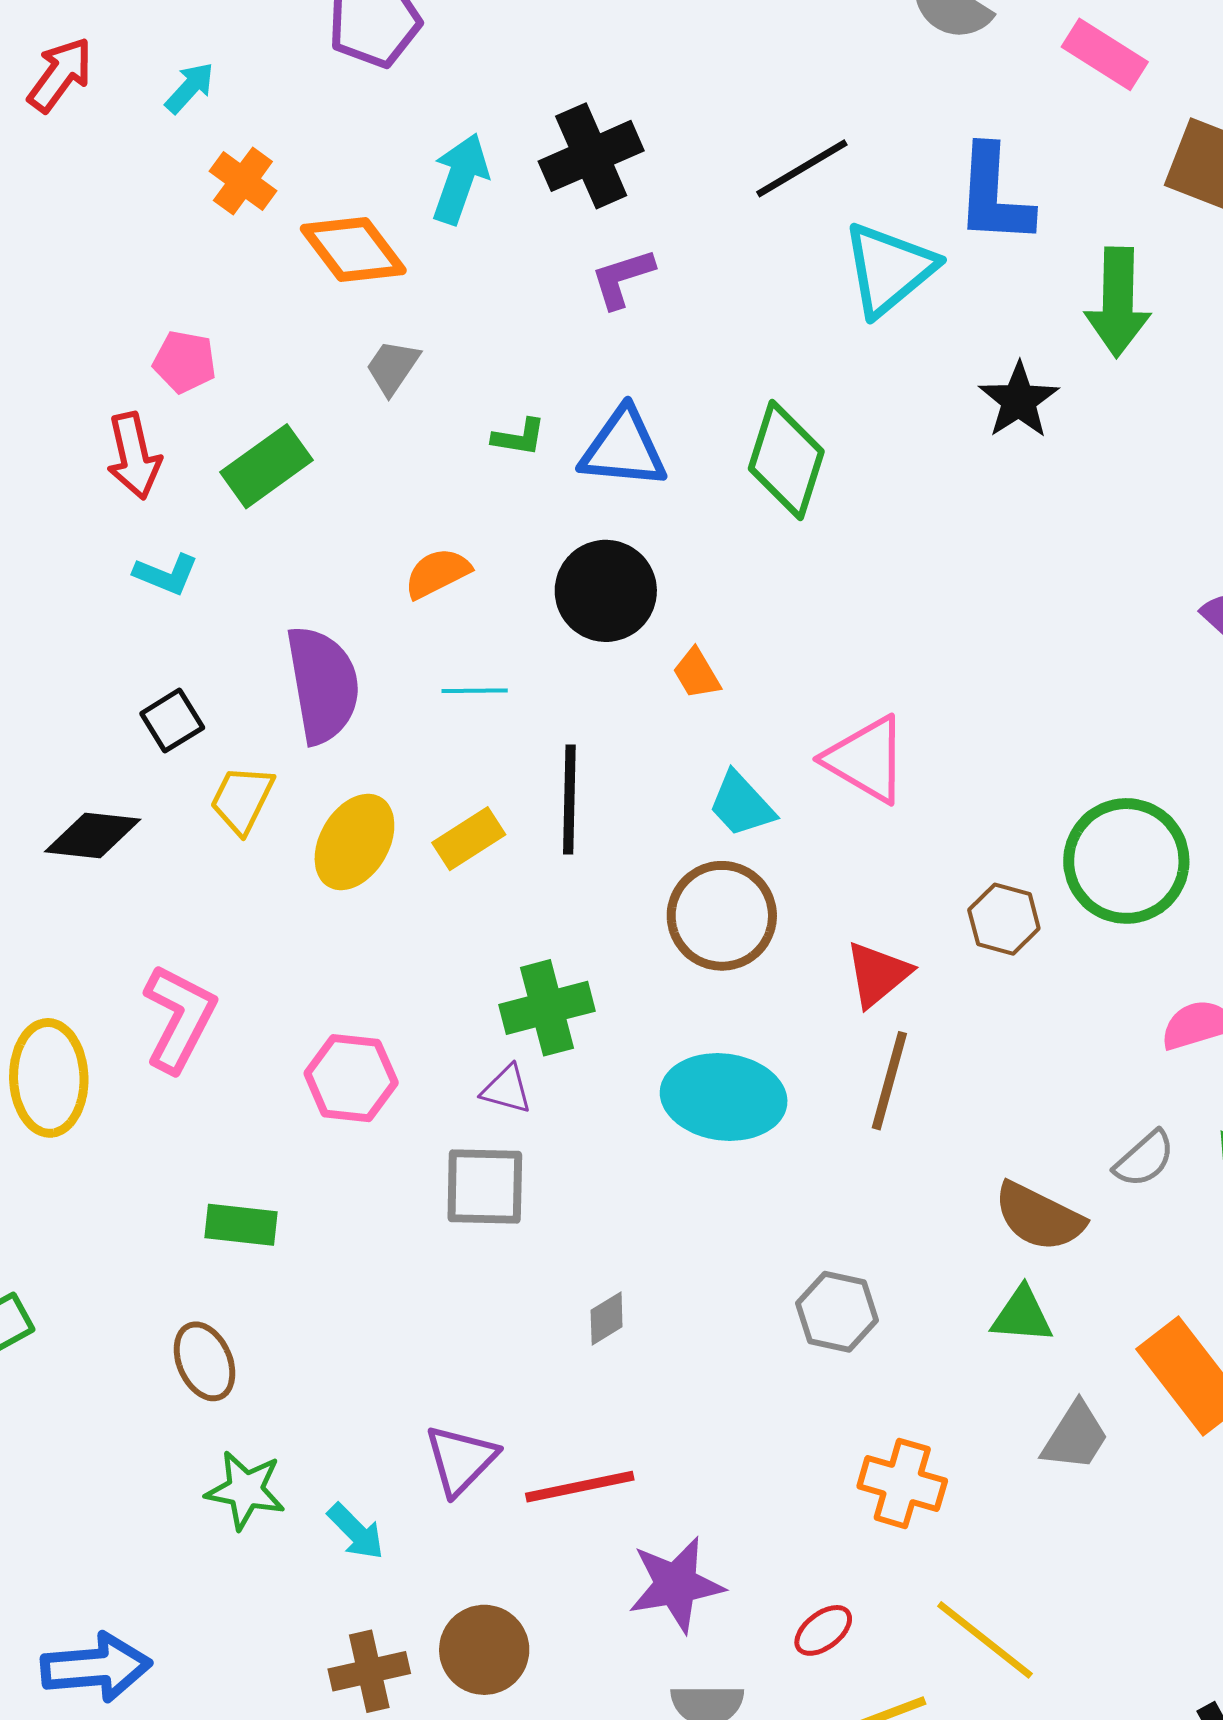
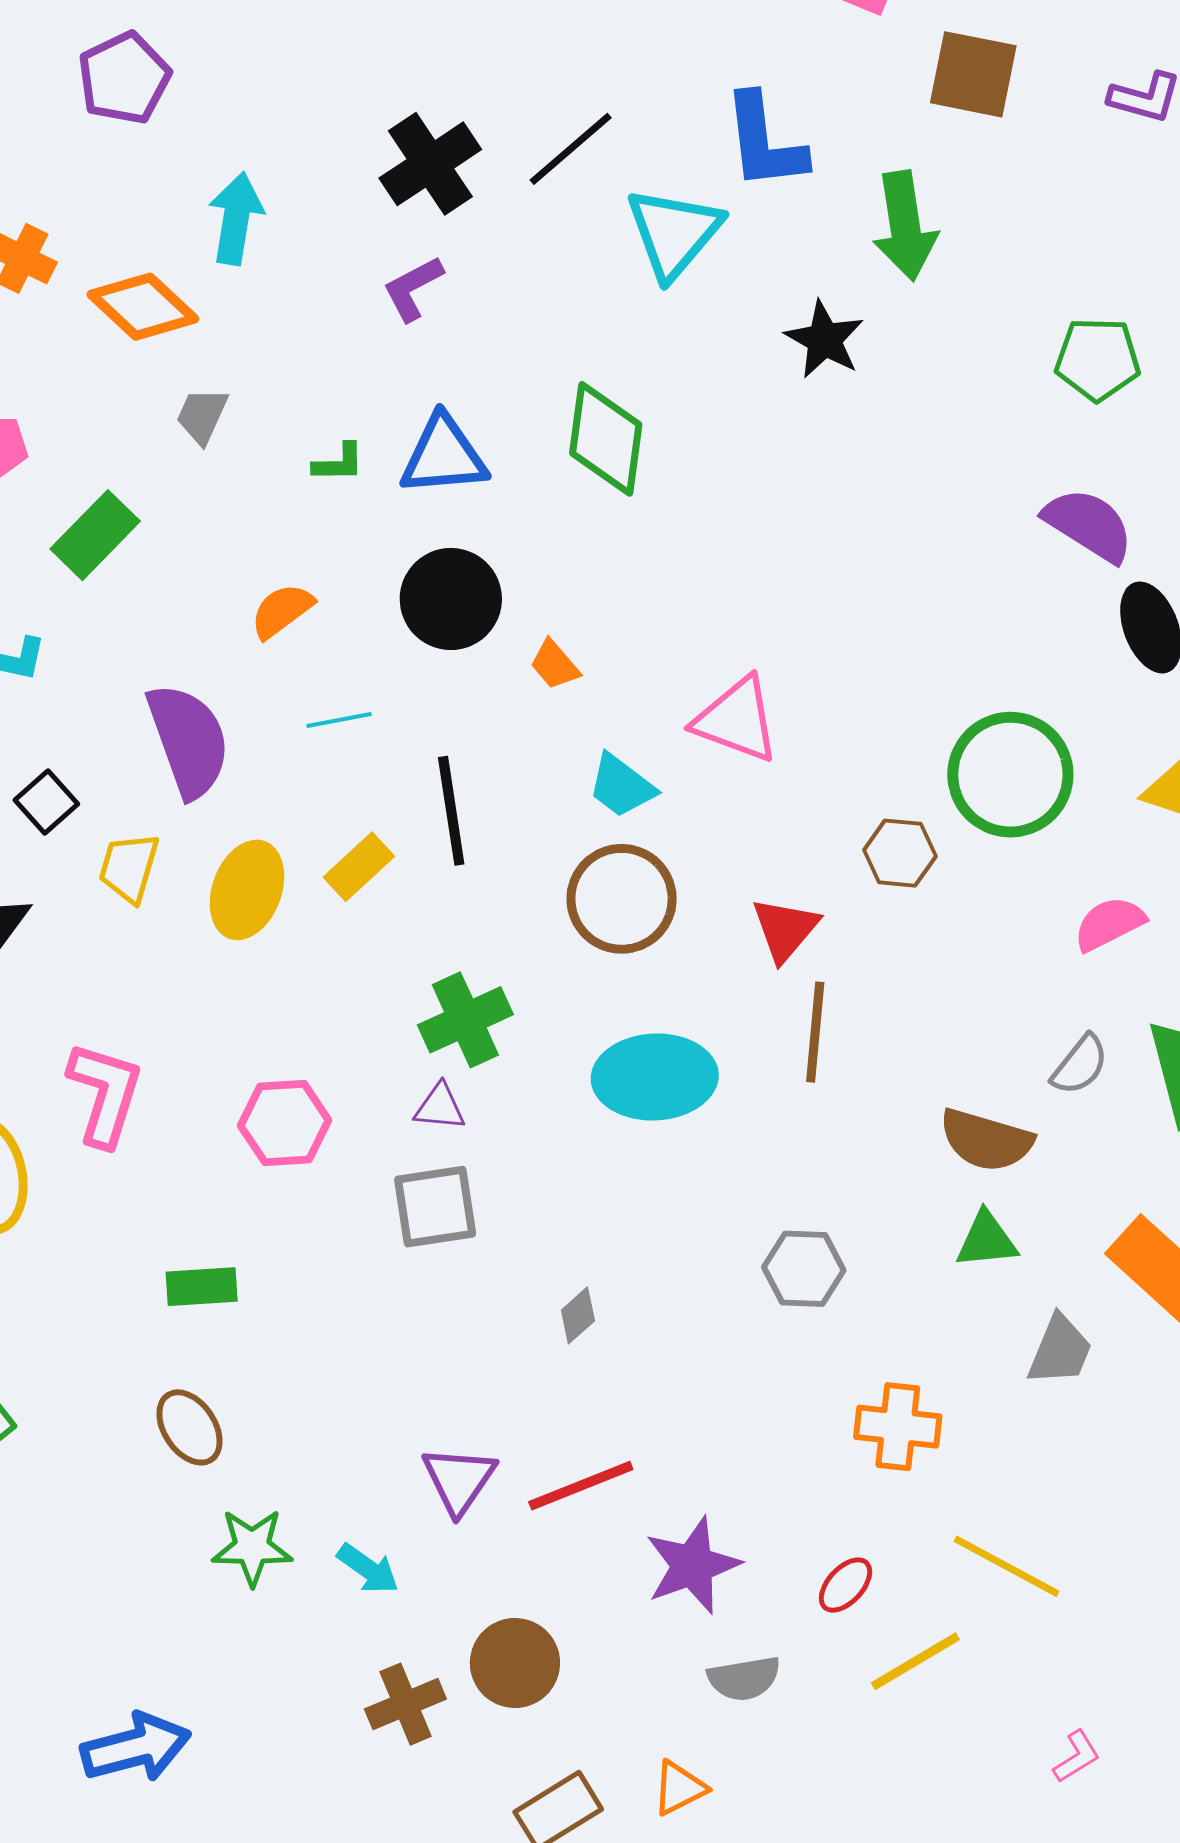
black cross: (591, 156) -> (430, 164), moved

